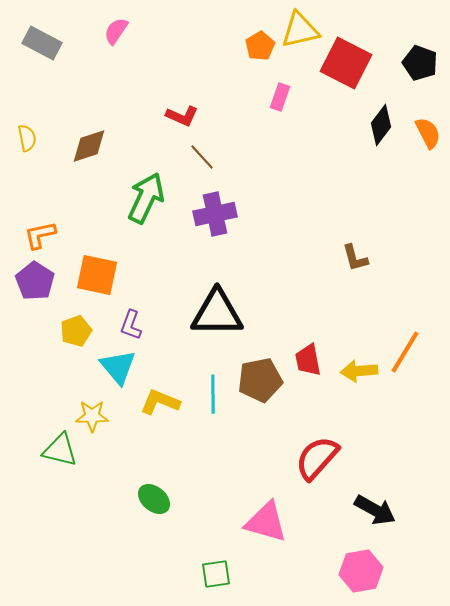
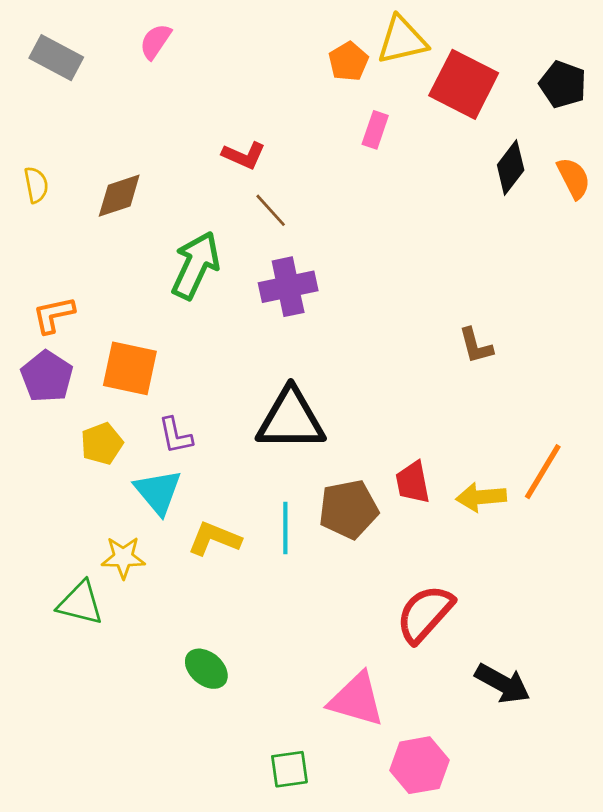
purple L-shape: (131, 325) -> (176, 435), turned -32
pink hexagon: (361, 571) -> (419, 765), moved

